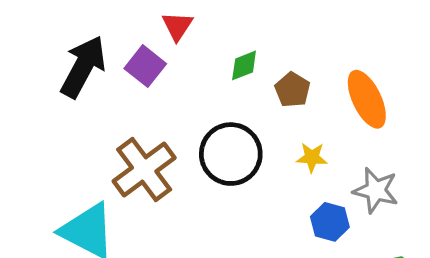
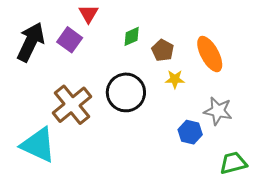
yellow star: (312, 157) -> (175, 79), moved

